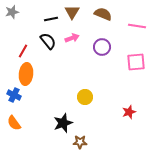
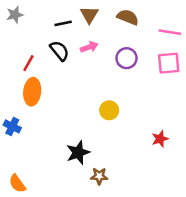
pink square: (136, 62) -> (169, 63), moved
blue cross: (14, 95) -> (12, 126), moved
yellow circle: (85, 97) -> (109, 110), moved
orange semicircle: (14, 123) -> (17, 184), moved

